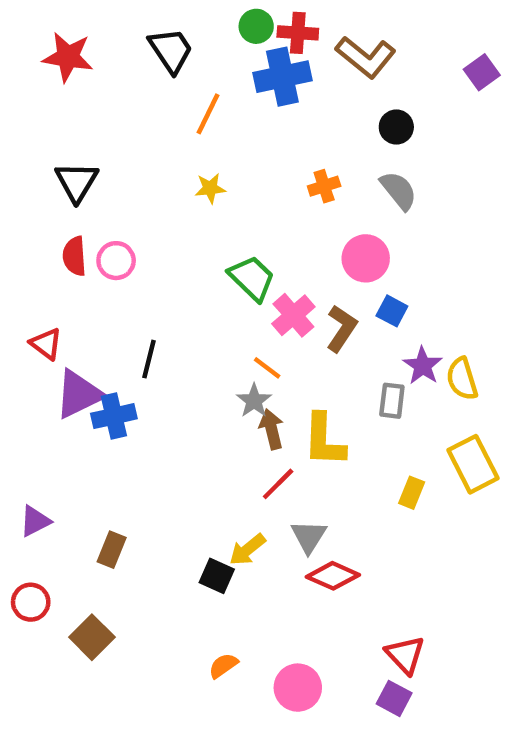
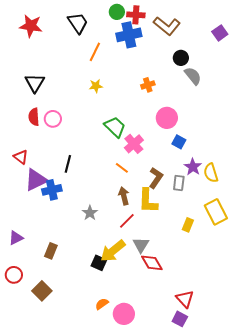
gray semicircle: (399, 190) -> (193, 76), moved
brown L-shape: (342, 328) -> (156, 178), moved
gray star: (254, 401) -> (90, 213), moved
yellow arrow: (247, 550) -> (113, 251), size x1.5
red diamond: (333, 576) -> (152, 263), turned 35
pink circle: (298, 688) -> (124, 314), moved

